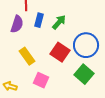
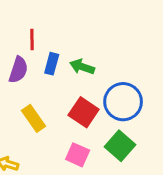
green arrow: (59, 22) -> (82, 67), turned -112
pink square: (41, 80) -> (78, 155), moved

